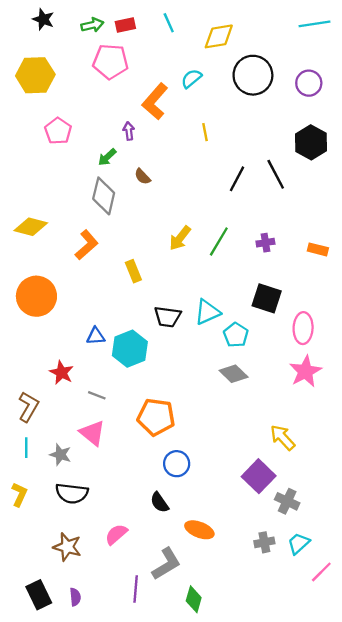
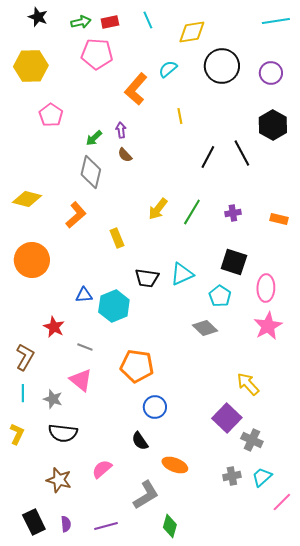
purple arrow: (129, 131) -> (121, 130), moved
cyan pentagon: (236, 335) -> (220, 296), moved
purple line: (136, 589) -> (106, 526), moved, turned 70

